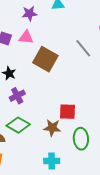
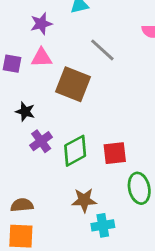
gray line: (83, 48) -> (102, 50), moved
green diamond: (18, 125) -> (75, 151), moved, turned -50
brown star: (52, 128) -> (84, 200), moved

